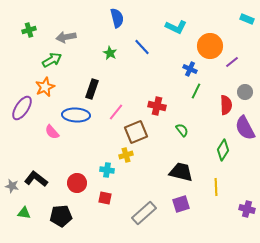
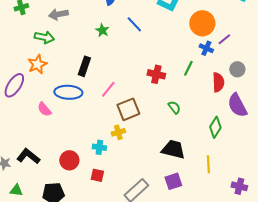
green arrow: (52, 60) -> (44, 37), turned 42
blue cross: (190, 69) -> (206, 48), moved
red cross: (157, 106) -> (156, 74), moved

